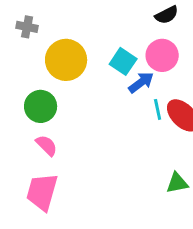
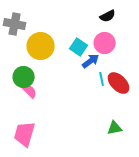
gray cross: (27, 27) -> (15, 24), size x1.5
pink semicircle: (47, 145) -> (30, 91), moved

